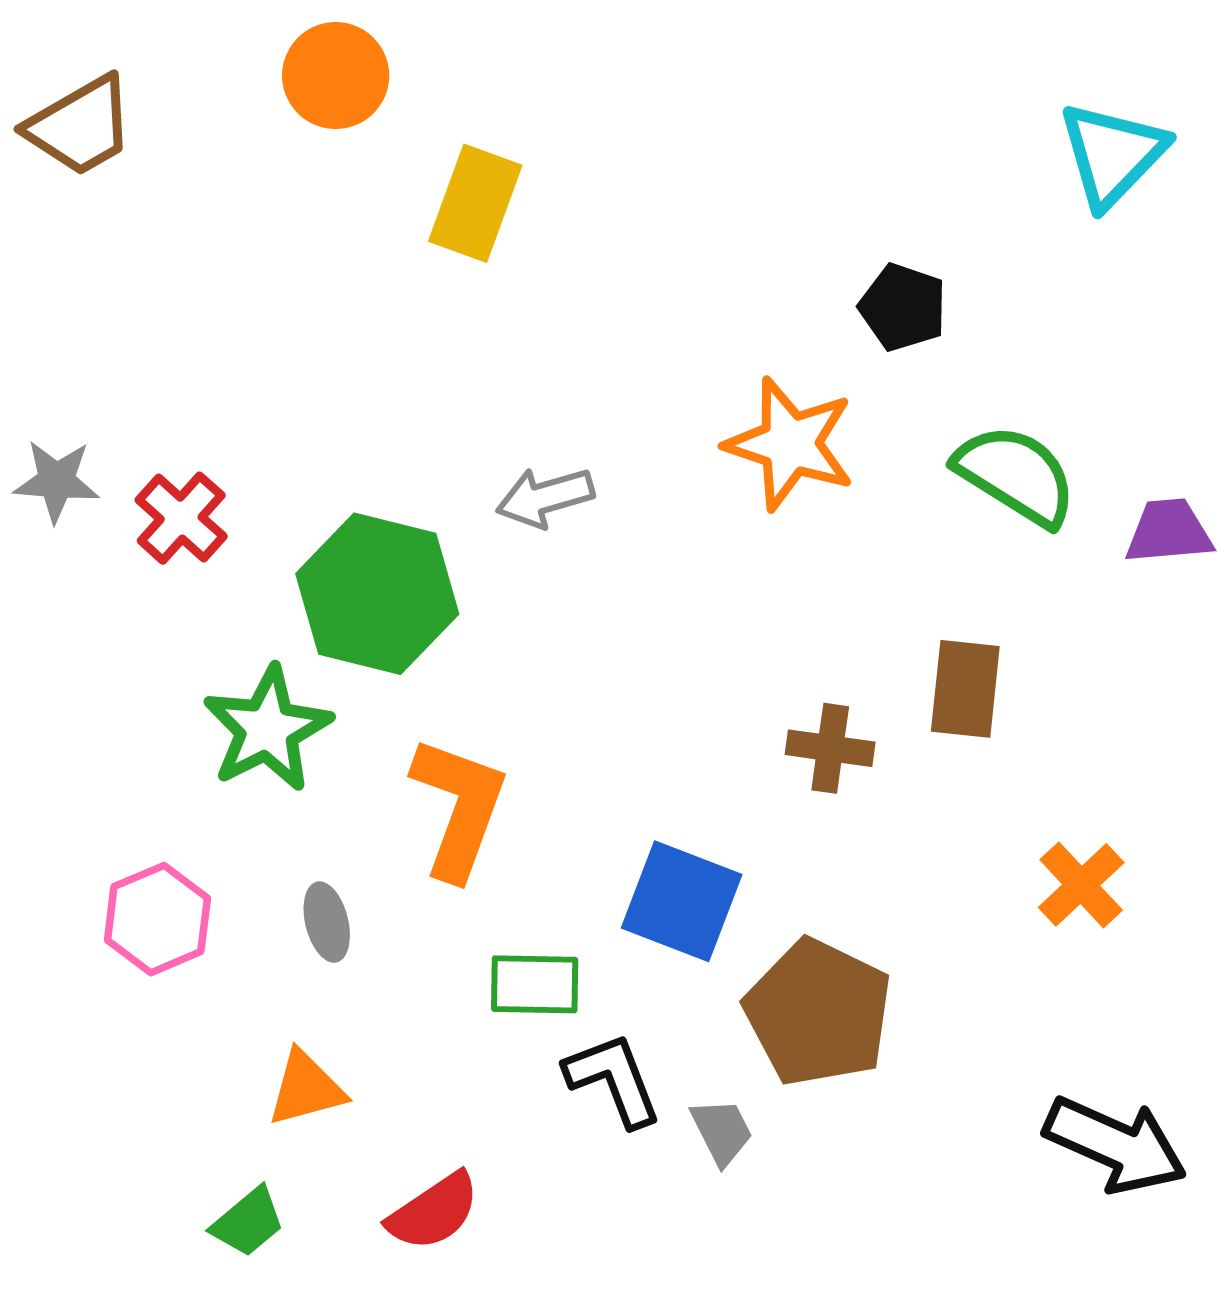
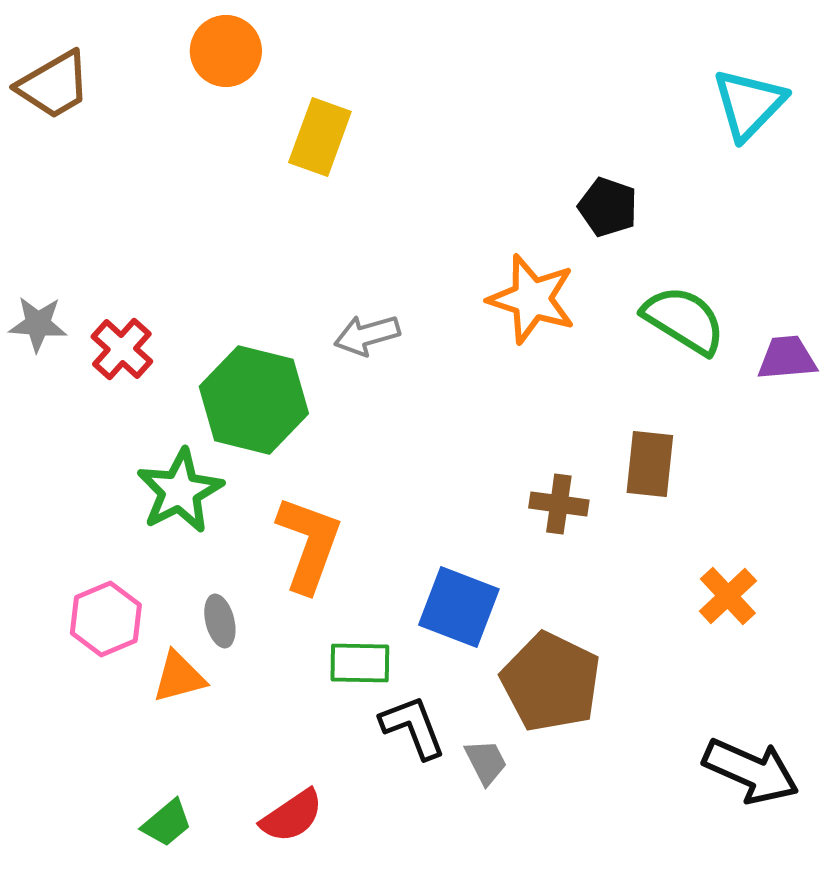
orange triangle: (306, 1088) -> (179, 677), moved

